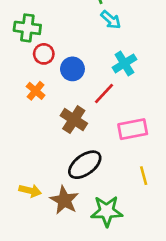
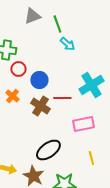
cyan cross: (124, 63) -> (91, 85), moved, size x1.4
red line: (104, 94) -> (62, 98), turned 48
brown cross: (74, 120) -> (40, 106), moved

